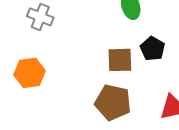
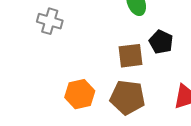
orange hexagon: (30, 73) -> (80, 94), moved

